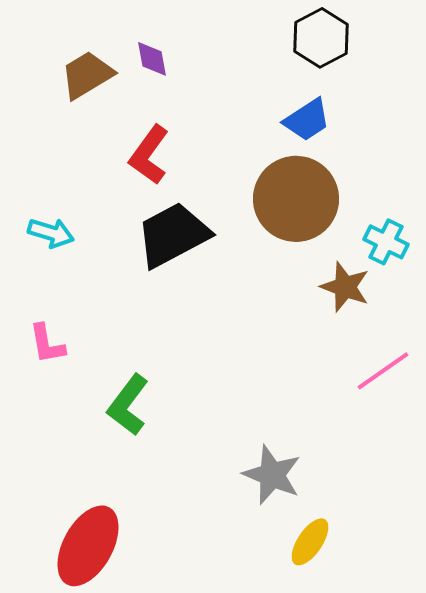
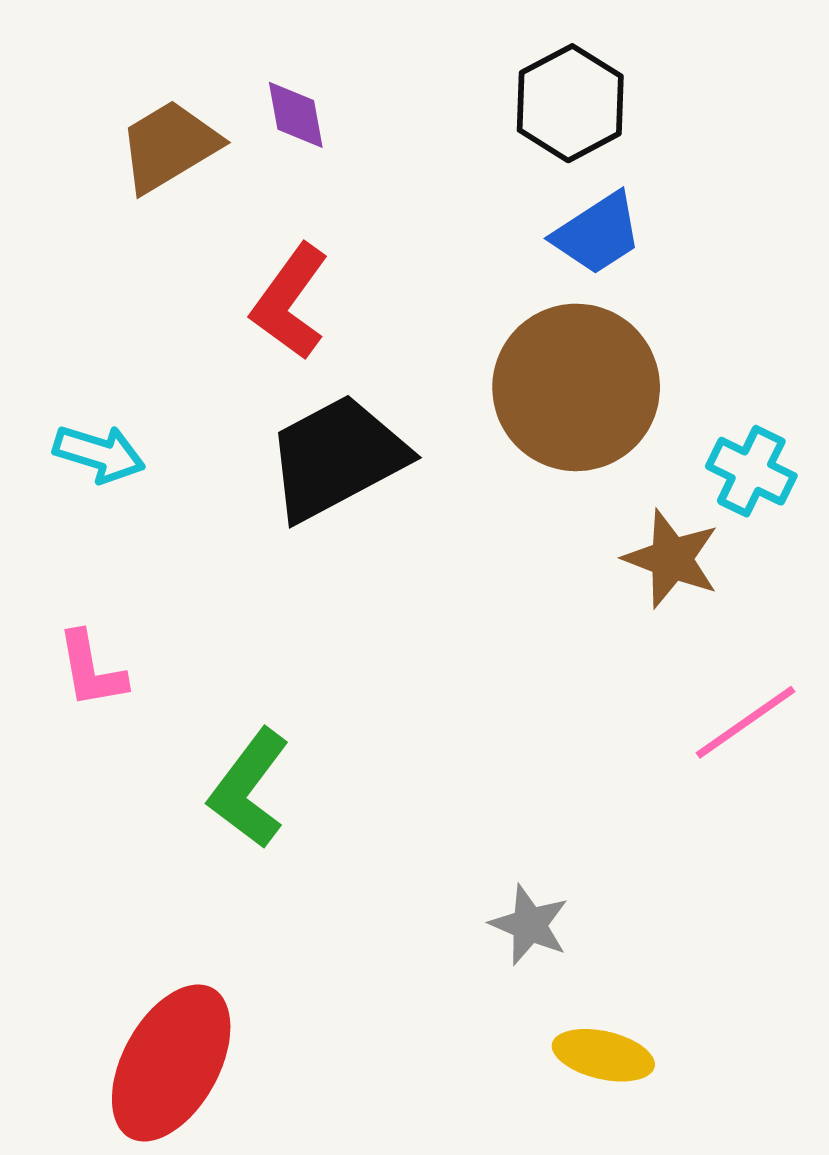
black hexagon: (321, 38) -> (570, 103), moved
gray star: (272, 475) -> (529, 925), size x0.7
yellow ellipse: (310, 542) -> (603, 1055), turned 69

